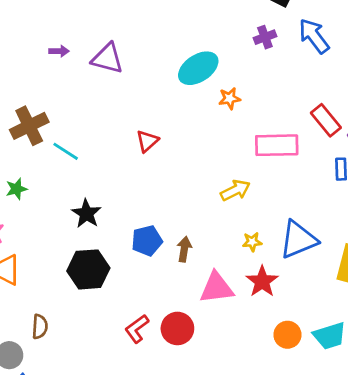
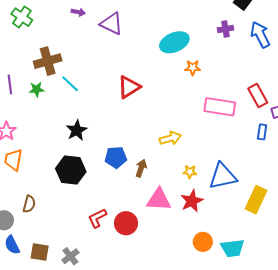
red triangle: (147, 141) -> (129, 87), size x1.4
green star: (16, 189) -> (37, 89), moved
yellow arrow: (235, 190) -> (170, 138), moved

